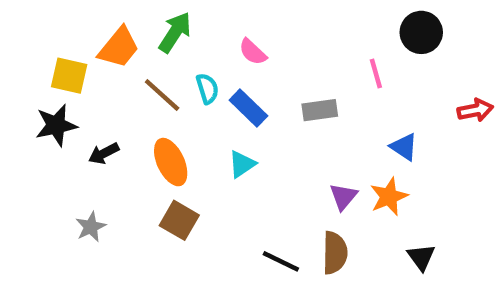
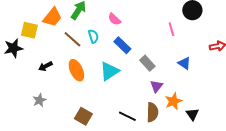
blue rectangle: (248, 108) -> (122, 45), moved
gray rectangle: (320, 110) -> (147, 63), moved, turned 56
black star: (56, 125) -> (13, 48), moved
cyan triangle: (242, 164) -> (109, 71), size x1.5
orange star: (389, 197) -> (173, 101), moved
brown square: (179, 220) -> (83, 116), moved

